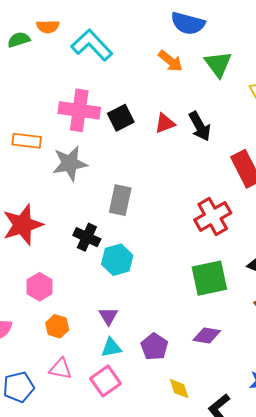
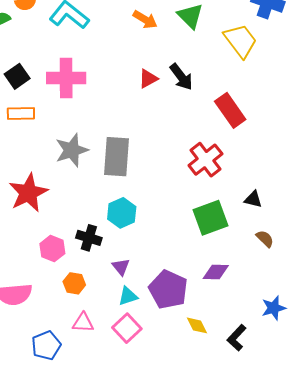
black square: (121, 118) -> (17, 76), moved
gray star: (70, 163) -> (72, 150), moved
gray rectangle: (120, 200) -> (117, 157), size x1.4
black cross: (87, 237) -> (89, 238), moved
purple pentagon: (154, 347) -> (168, 289), size x1.5

